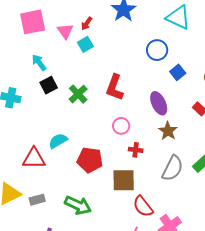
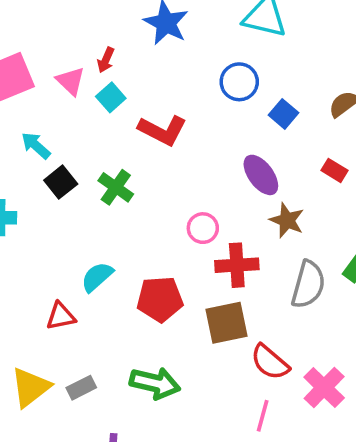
red L-shape: (115, 87) -> (162, 130), moved, turned -72
red cross: (136, 150) -> (237, 265), size x1.6
red triangle: (34, 158) -> (61, 316), size x0.7

